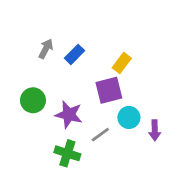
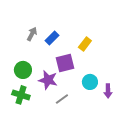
purple square: (109, 90) -> (65, 63), moved
gray line: (100, 135) -> (62, 99), moved
green cross: (67, 153) -> (21, 95), moved

